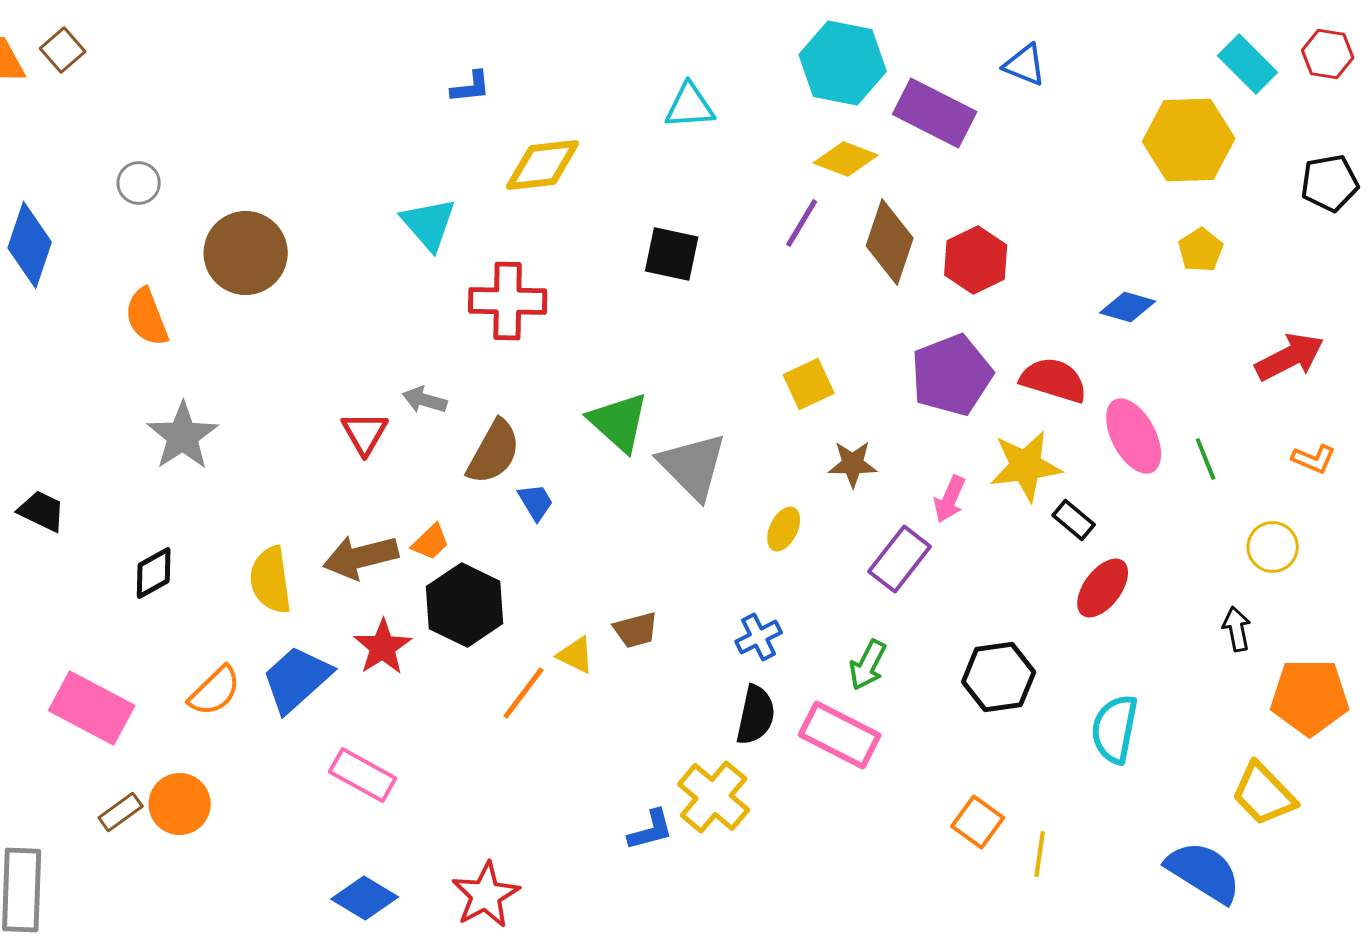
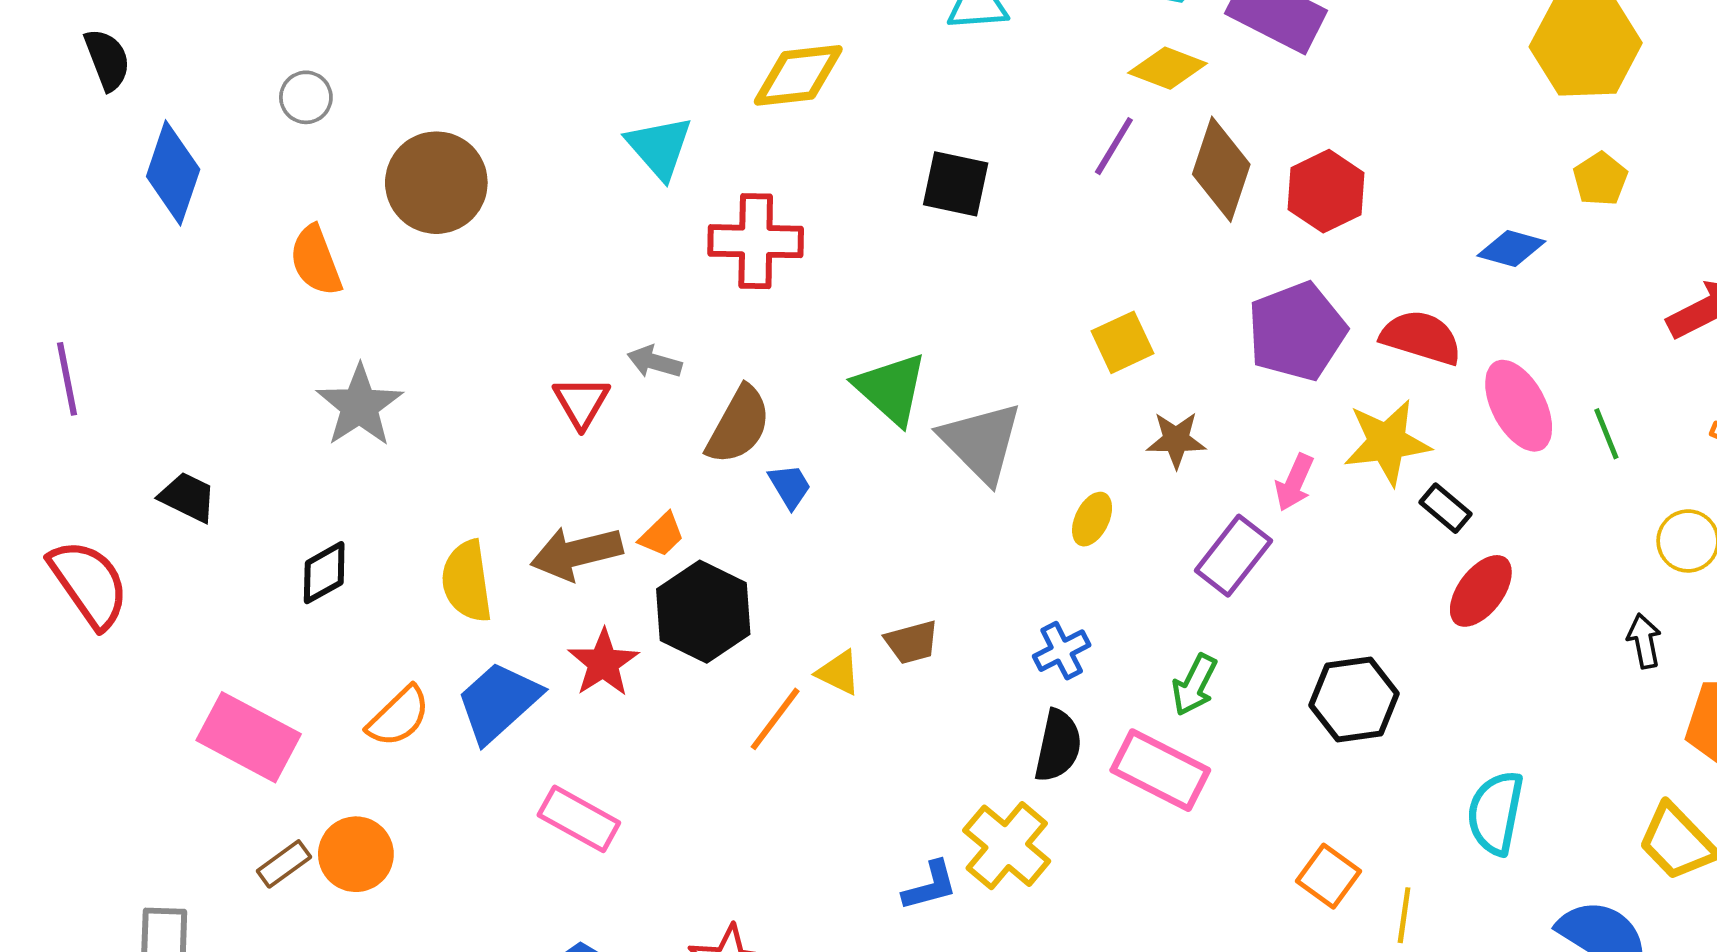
cyan semicircle: (1115, 729) -> (1495, 813), moved

